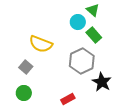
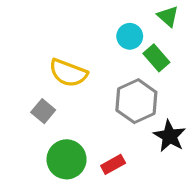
green triangle: (93, 10) -> (168, 16), moved
green circle: (24, 93) -> (67, 159), moved, size x1.5

